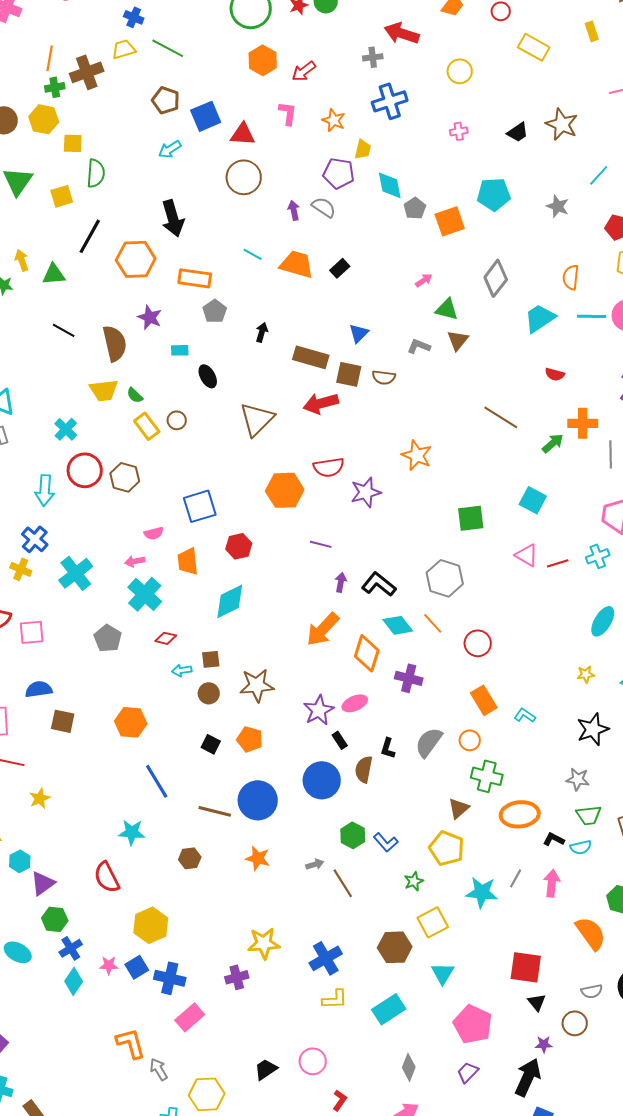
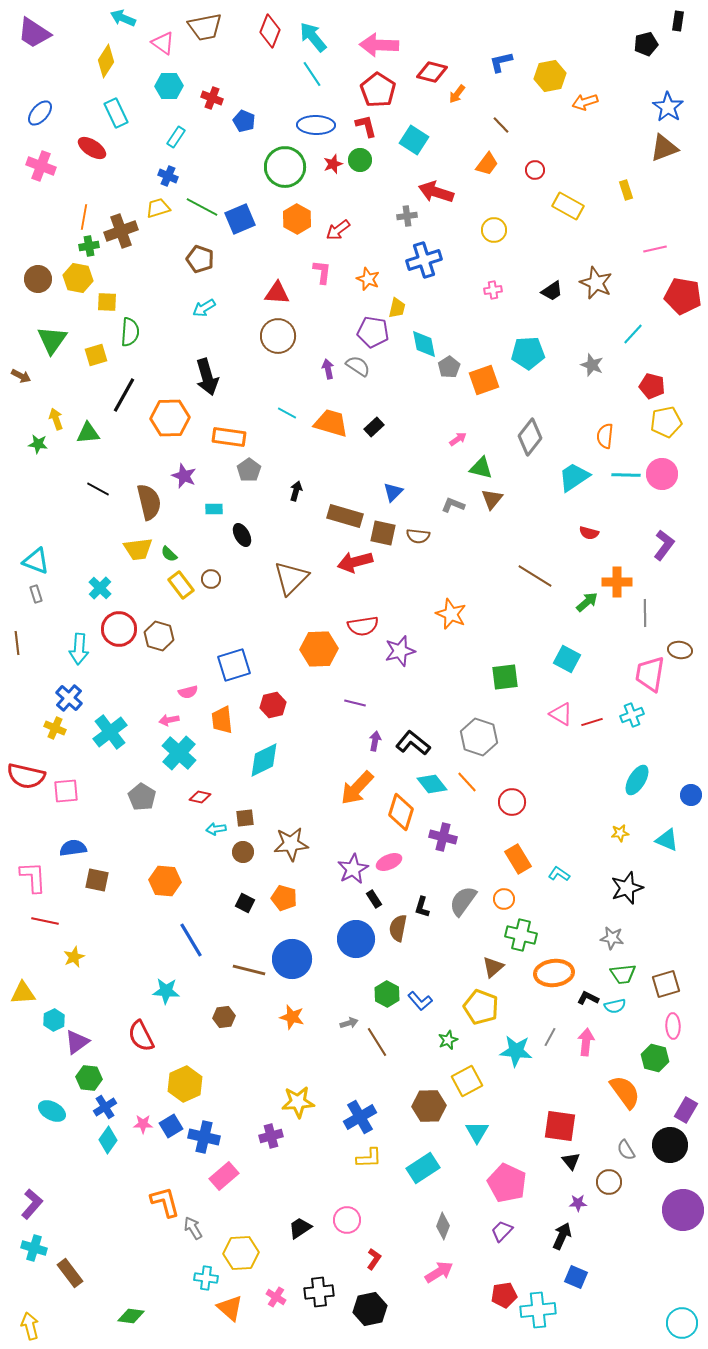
blue square: (206, 116) -> (240, 219), moved
gray semicircle: (592, 991) -> (626, 1150), turned 70
black arrow: (528, 1077) -> (562, 1236), size x0.7

